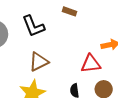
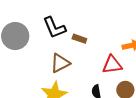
brown rectangle: (70, 11) -> (79, 39), moved

